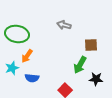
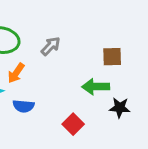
gray arrow: (64, 25) -> (51, 46), moved, turned 120
green arrow: (80, 65) -> (96, 87), turned 60

